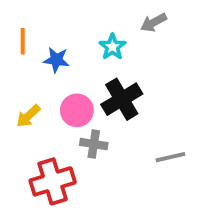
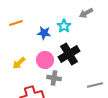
orange line: (23, 41) -> (16, 23), turned 72
blue star: (56, 60) -> (44, 33), moved

